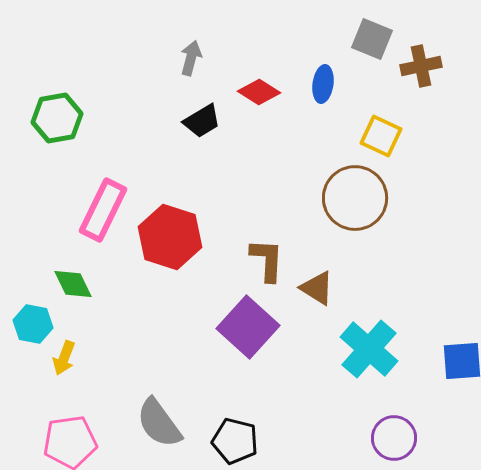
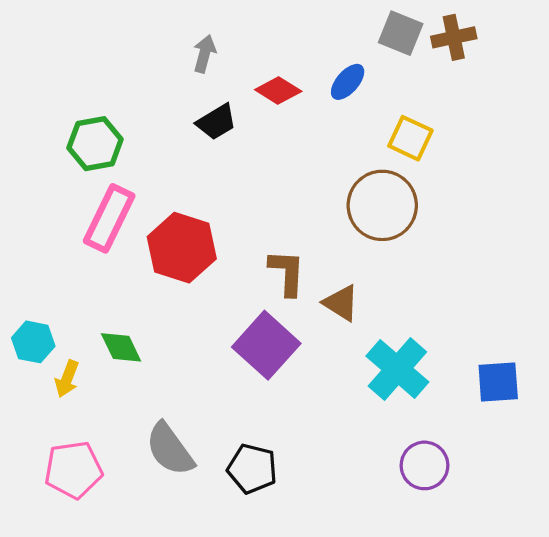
brown cross: (421, 66) -> (454, 37), moved
blue ellipse: (323, 84) -> (348, 82), turned 33
green hexagon: (57, 118) -> (95, 144), moved
green diamond: (73, 284) -> (121, 347), moved

